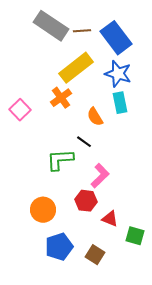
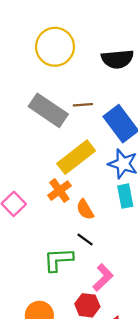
brown line: (82, 31) -> (83, 105), moved
orange semicircle: (95, 117) -> (85, 209), moved

